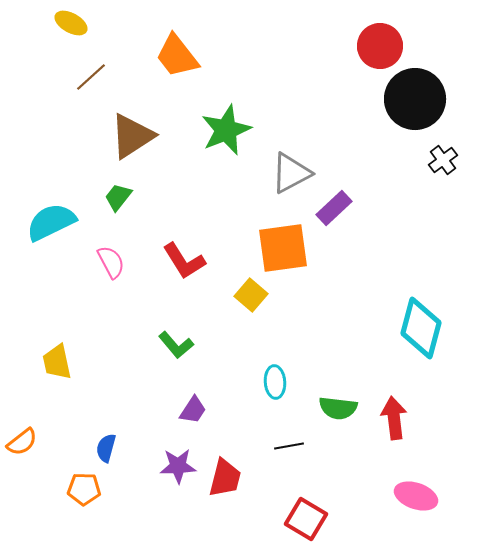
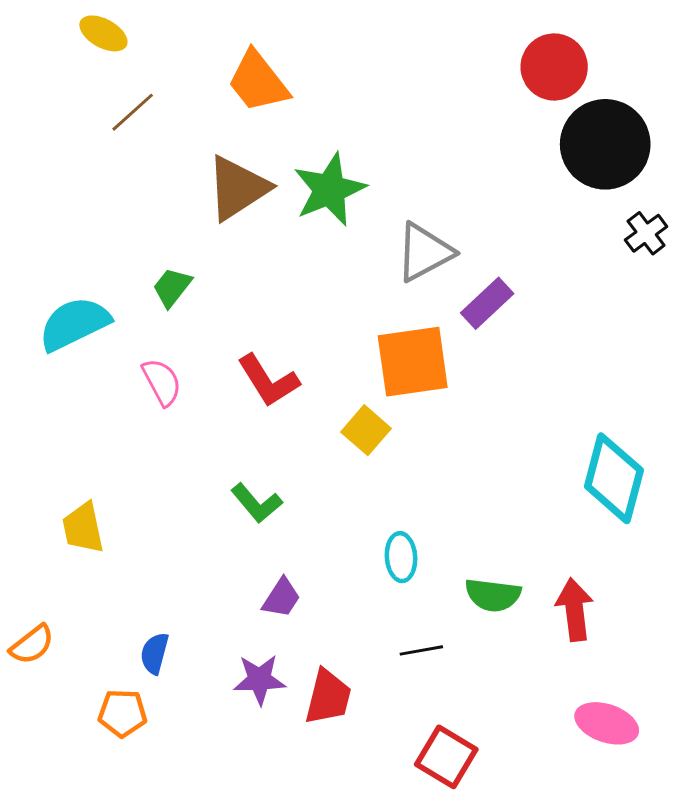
brown triangle: (132, 136) -> (238, 188), moved

